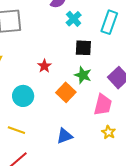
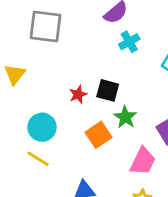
black square: (83, 48) -> (108, 90), moved
yellow line: (16, 130) -> (38, 159), moved

